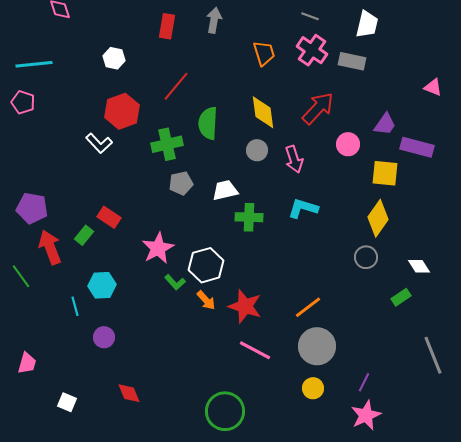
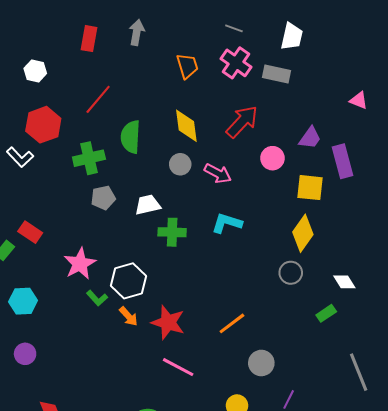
purple rectangle: (417, 147) -> (342, 161), turned 60
pink arrow: (294, 159) -> (218, 173), turned -44
gray circle: (317, 346) -> (261, 363), moved, size x0.7

